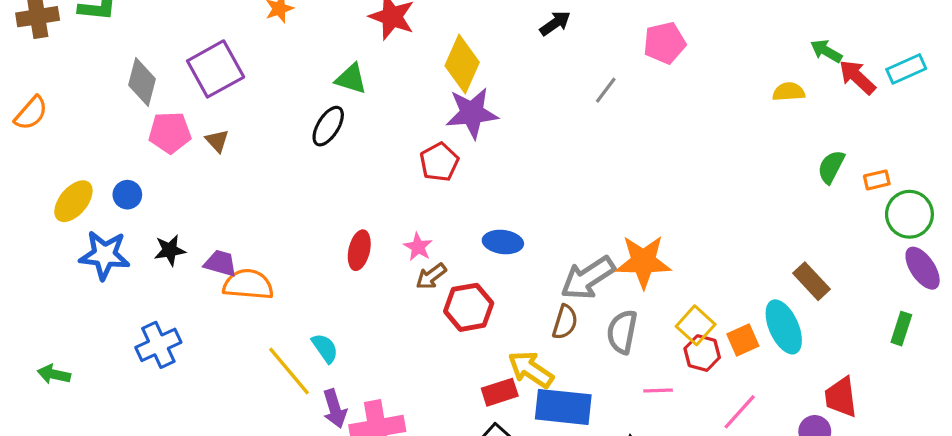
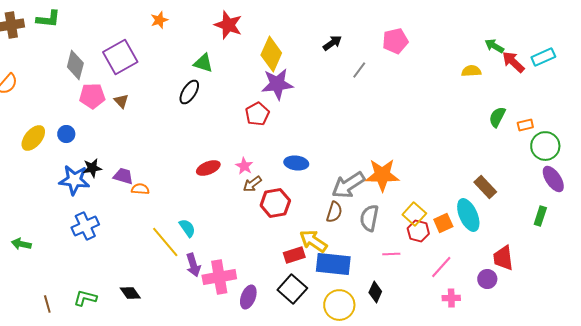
black arrow: (555, 23) -> (332, 43), moved
red ellipse: (359, 250) -> (208, 168), turned 55
blue star: (105, 255) -> (74, 180), moved
orange semicircle: (248, 284) -> (140, 189), size x0.6

